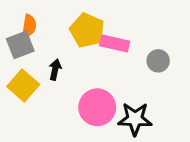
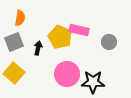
yellow pentagon: (87, 30) -> (60, 37), moved
gray square: (20, 45) -> (14, 42), moved
yellow square: (23, 86) -> (14, 73), moved

